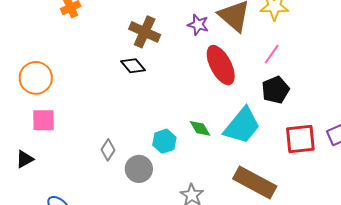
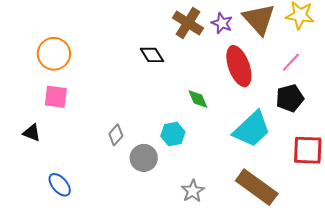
brown cross: (145, 32) -> (188, 23), moved
green diamond: (200, 128) -> (198, 99), moved
black triangle: (25, 159) -> (32, 133), turned 42

